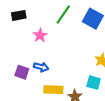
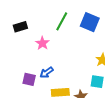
blue arrow: (41, 67) -> (47, 72), turned 136

